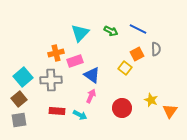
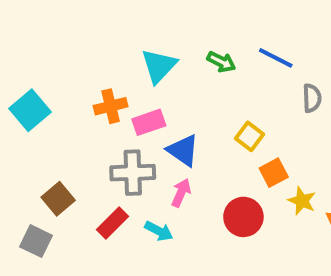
orange square: (137, 54) -> (274, 173), moved
cyan square: (23, 77) -> (30, 110), moved
gray cross: (51, 80) -> (133, 173), moved
brown square: (19, 99) -> (58, 199), moved
red rectangle: (57, 111) -> (113, 223), turned -49
gray square: (19, 120) -> (36, 241), turned 35

